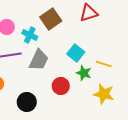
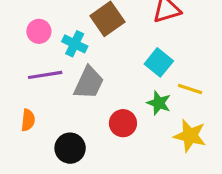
cyan square: (76, 53) -> (159, 62), moved

